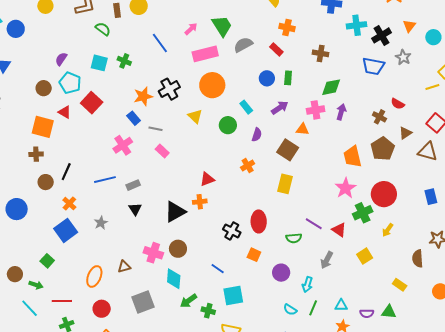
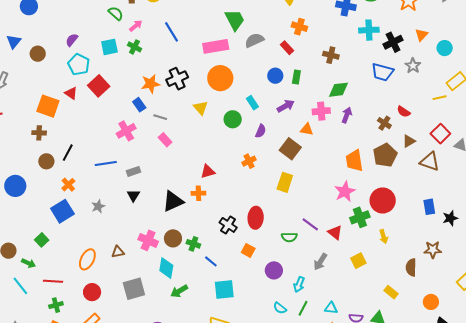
pink arrow: (191, 29) -> (136, 26), moved
cyan square: (99, 63) -> (109, 47), turned -30
brown circle: (44, 88) -> (38, 54), moved
yellow arrow: (388, 230) -> (384, 237), turned -56
green cross: (208, 311) -> (193, 244), moved

